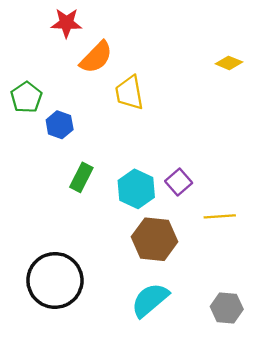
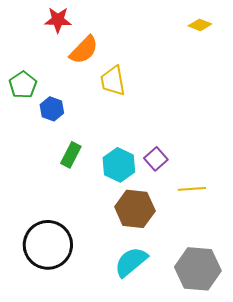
yellow diamond: (229, 63) -> (200, 25), moved
gray hexagon: (227, 308) -> (198, 269), size x1.6

